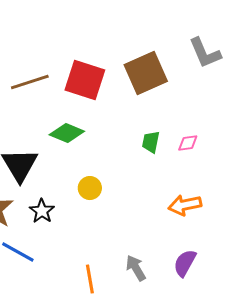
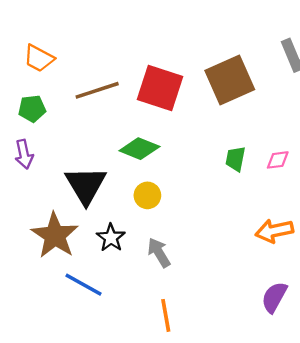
yellow circle: (90, 188) -> (147, 195), moved
gray arrow: (136, 268) -> (159, 253), moved

